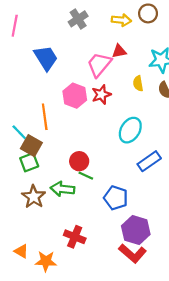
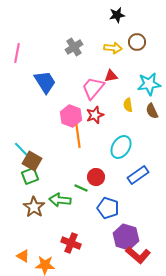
orange line: (45, 117) -> (78, 136), moved
red circle: (79, 161) -> (96, 177), moved
red L-shape: (132, 253) -> (138, 255), moved

